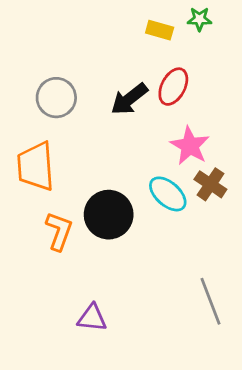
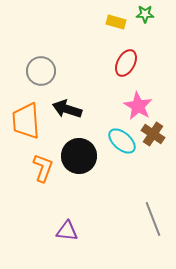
black arrow: (129, 99) -> (67, 109), moved, turned 56

